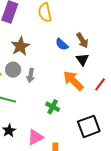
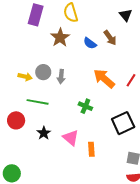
brown star: (20, 46) -> (60, 38), moved
black triangle: (82, 59) -> (126, 15), moved
pink triangle: (35, 137) -> (71, 138), turned -48

